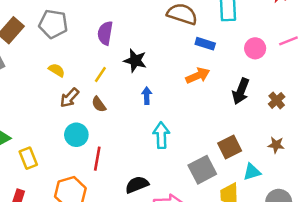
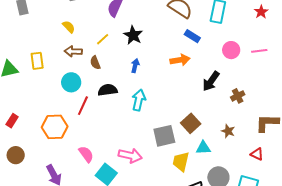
brown arrow: (69, 98) -> (73, 51), turned 36
brown square: (230, 147) -> (191, 123), turned -30
yellow rectangle: (28, 158) -> (37, 61), moved
black semicircle: (137, 185) -> (108, 90), moved

